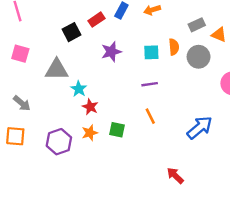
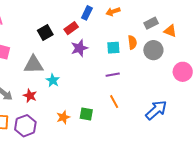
red rectangle: (96, 20) -> (71, 28), moved
red star: (90, 107) -> (30, 96), moved
purple hexagon: (59, 142) -> (25, 126), moved

